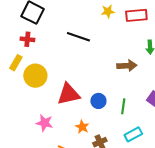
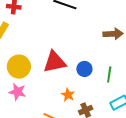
yellow circle: (35, 76) -> (19, 67), moved
pink star: (45, 123) -> (17, 92), moved

